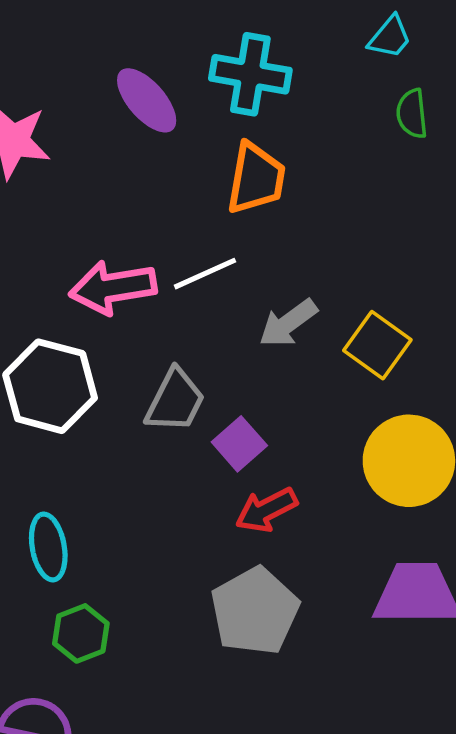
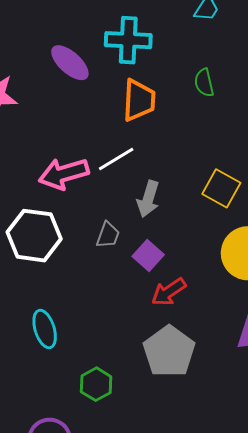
green semicircle: (412, 114) -> (204, 83), moved
gray arrow: (288, 323) -> (148, 199), moved, turned -30
gray trapezoid: (175, 401) -> (108, 235), size x0.7
green hexagon: (81, 633) -> (96, 384), moved

